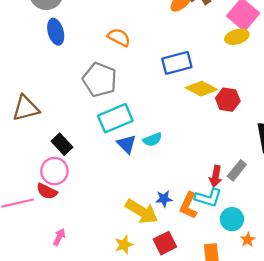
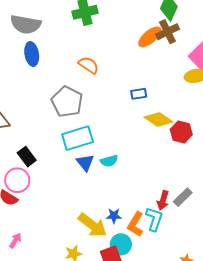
blue rectangle: (177, 63) -> (139, 94), size x0.6
cyan L-shape: (208, 198) -> (154, 219), turned -95
cyan circle: (232, 219) -> (121, 244), moved

